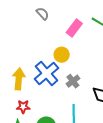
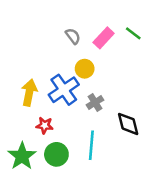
gray semicircle: (42, 14) -> (73, 36), moved
red star: (23, 107) -> (45, 125), moved

